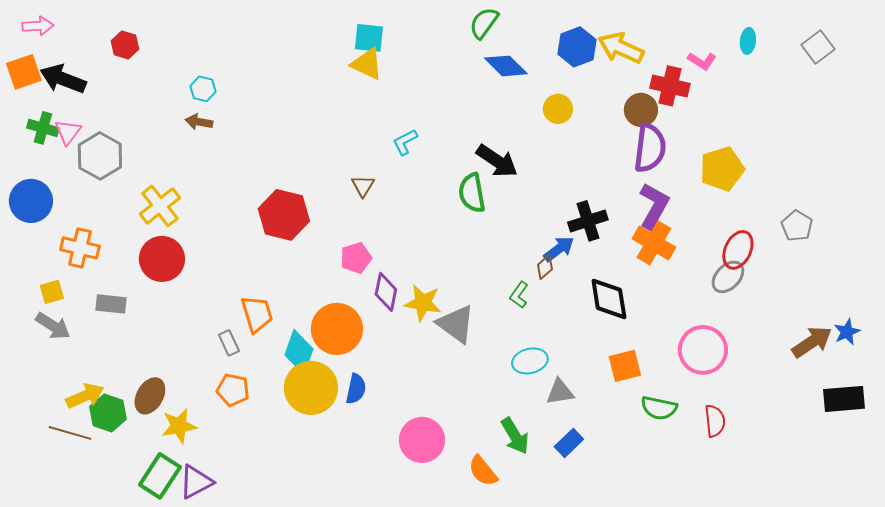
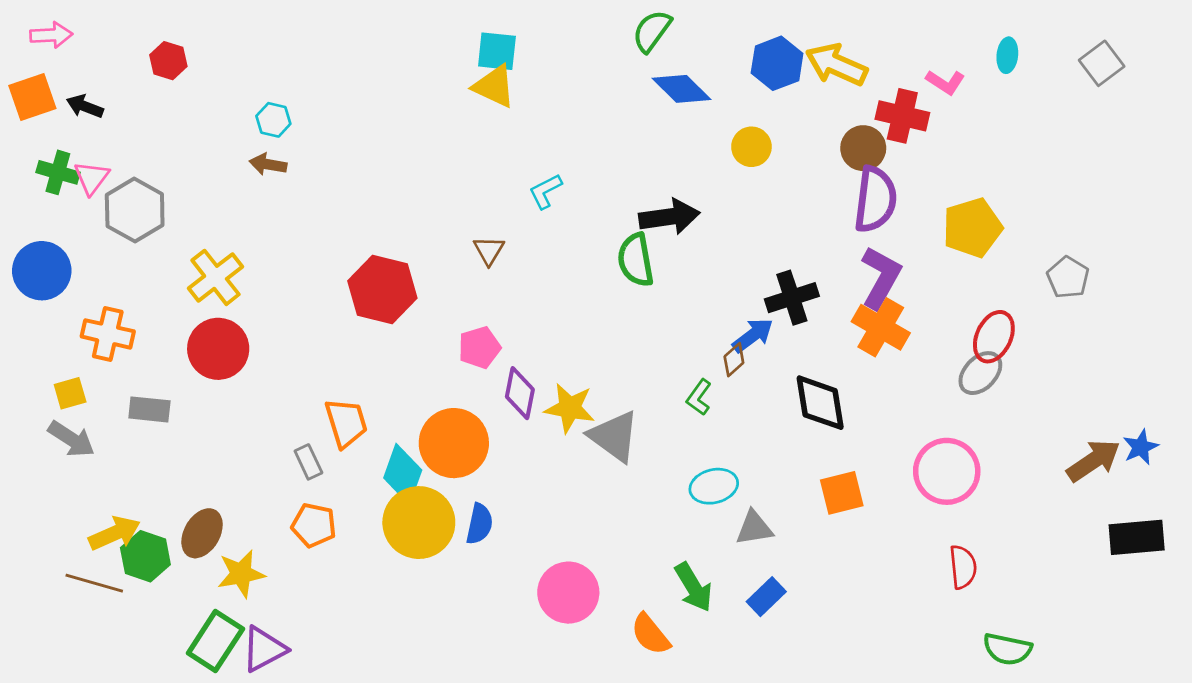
black arrow: (63, 79) -> (85, 106), size x0.6
black arrow: (497, 161) -> (669, 217), turned -42
gray pentagon: (797, 226) -> (1068, 277), moved
green semicircle: (659, 408) -> (1007, 649), moved

